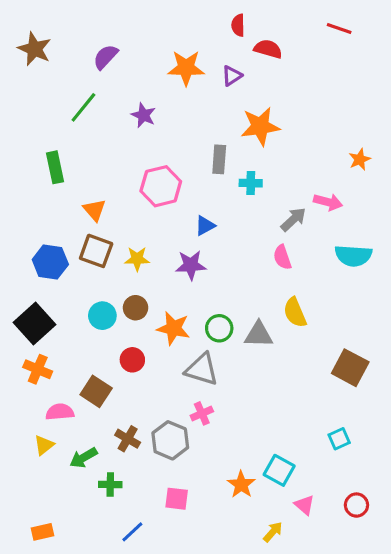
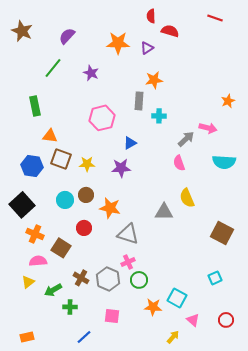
orange star: (260, 126) -> (154, 80), moved, size x0.7
orange triangle: (94, 210) -> (50, 136), moved, turned -42
green circle: (219, 328) -> (139, 280), moved
orange cross: (38, 369) -> (35, 234), moved
orange star: (241, 485) -> (153, 307), turned -30

